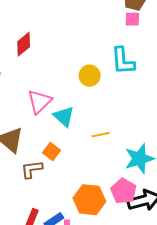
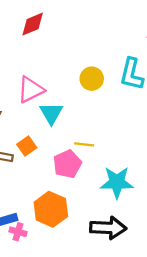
pink pentagon: (124, 191) -> (67, 164), moved

